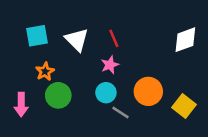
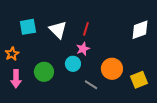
red line: (114, 38) -> (86, 29), turned 40
orange star: (45, 72) -> (12, 54), moved
cyan circle: (106, 93) -> (73, 64), moved
yellow square: (184, 106) -> (139, 80), turned 30

